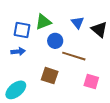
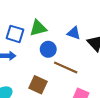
blue triangle: (78, 23) -> (74, 33), turned -40

